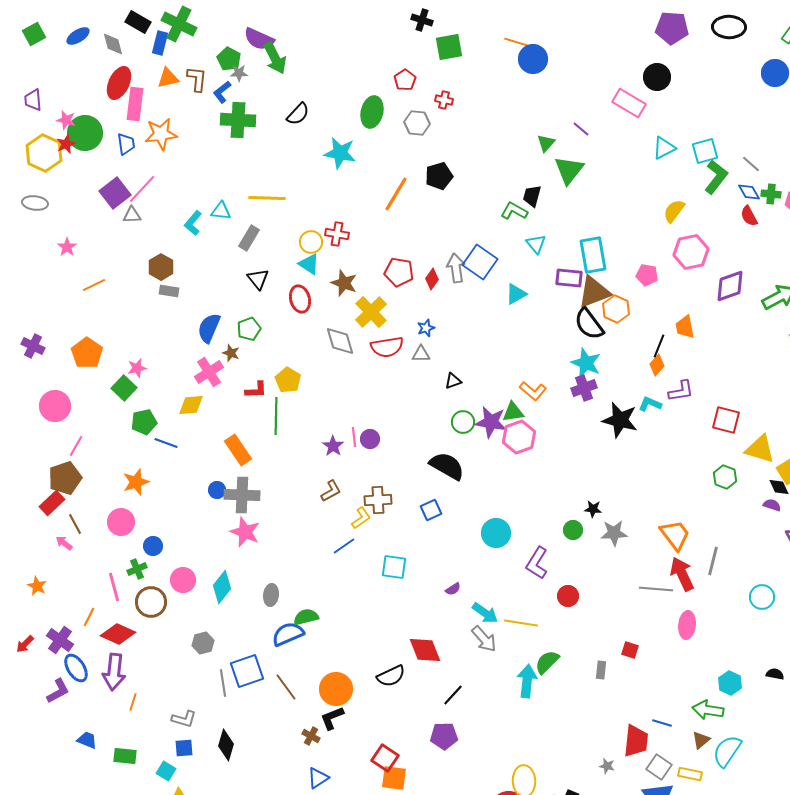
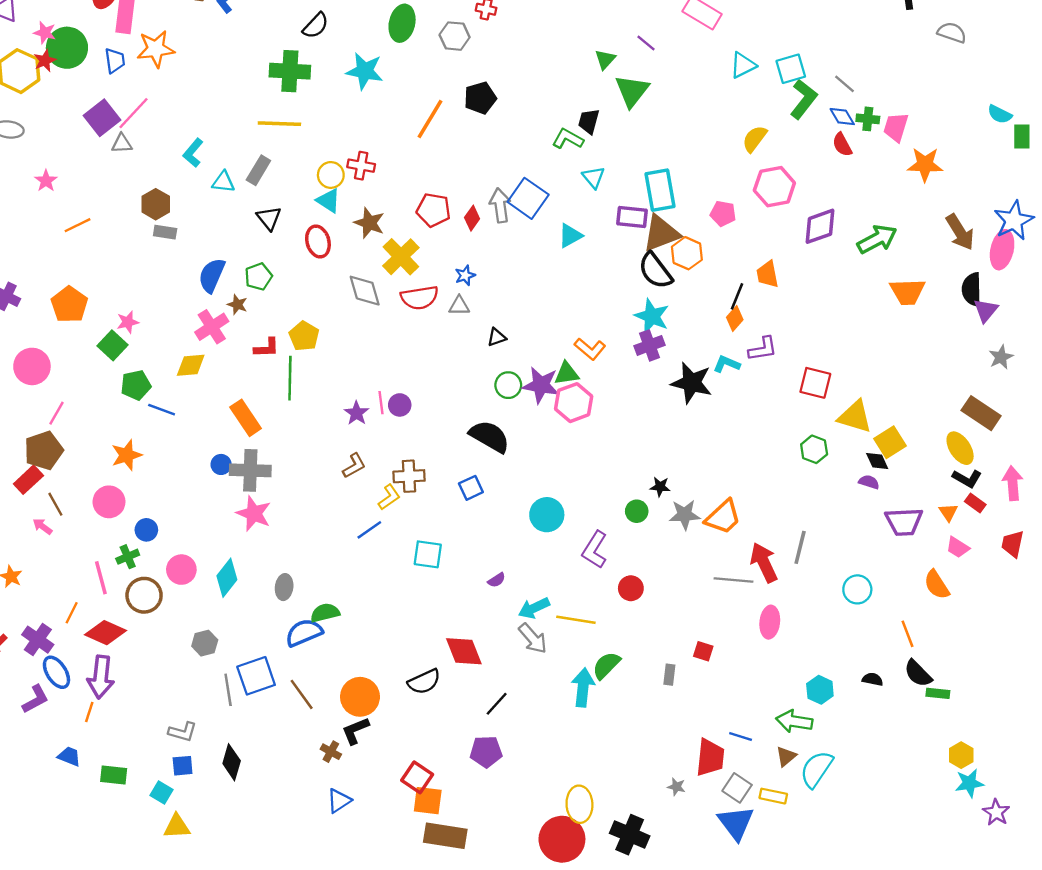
green cross: (238, 120) -> (290, 71), moved
cyan triangle: (221, 211) -> (223, 182), moved
orange trapezoid: (675, 535) -> (723, 517), moved, turned 84
cyan arrow: (485, 613) -> (534, 608), turned 120
orange line: (133, 702) -> (89, 712), moved

